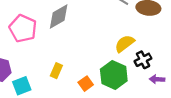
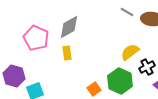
yellow rectangle: (56, 71) -> (67, 53), moved, turned -32

